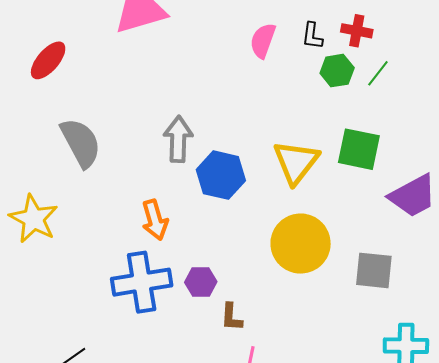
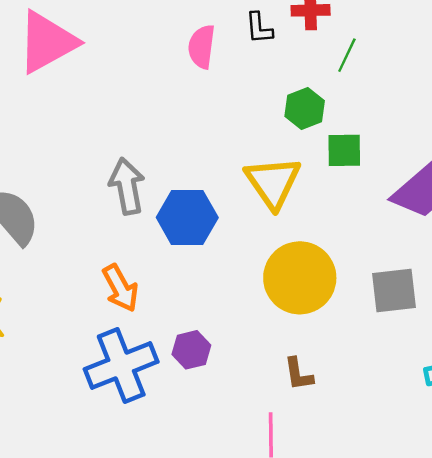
green hexagon: (337, 71) -> (305, 108), moved
green square: (359, 149) -> (344, 150), size x0.7
brown L-shape: (231, 317) -> (298, 374), moved

